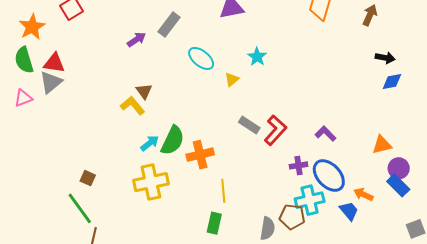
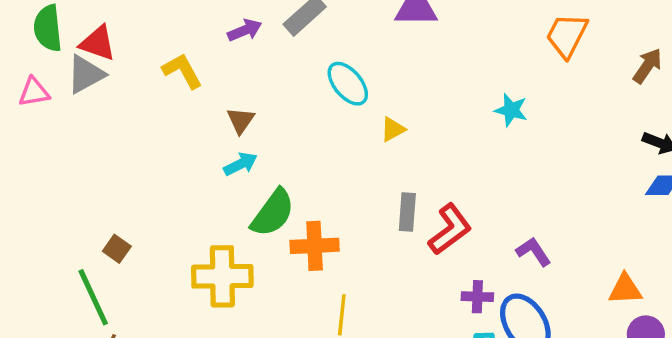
cyan star: (257, 57) -> (511, 110), moved, turned -30
yellow L-shape: (133, 106) -> (182, 71), moved
gray rectangle: (249, 125) -> (407, 212), turned 50
cyan arrow: (150, 143) -> (241, 164), moved

